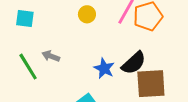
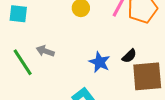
black semicircle: (134, 63) -> (129, 56), size x0.6

